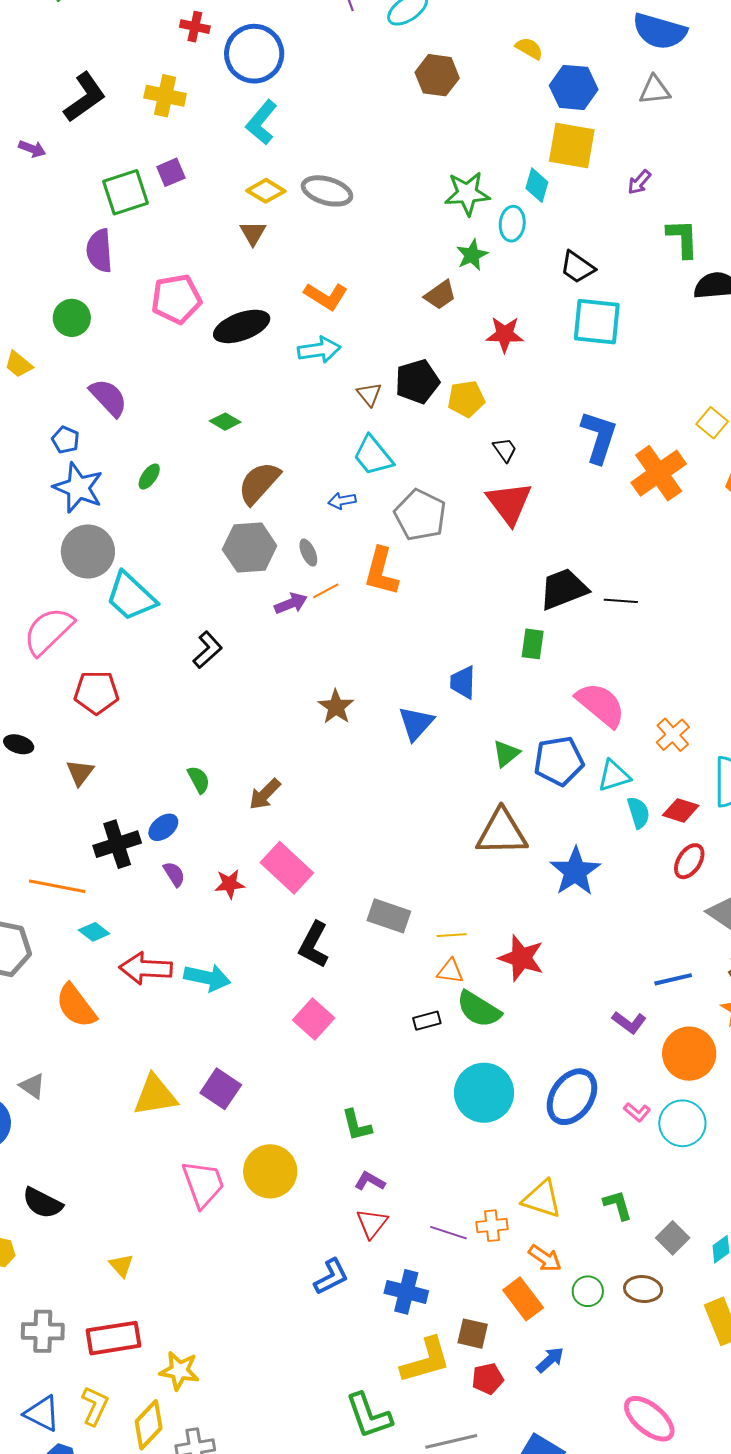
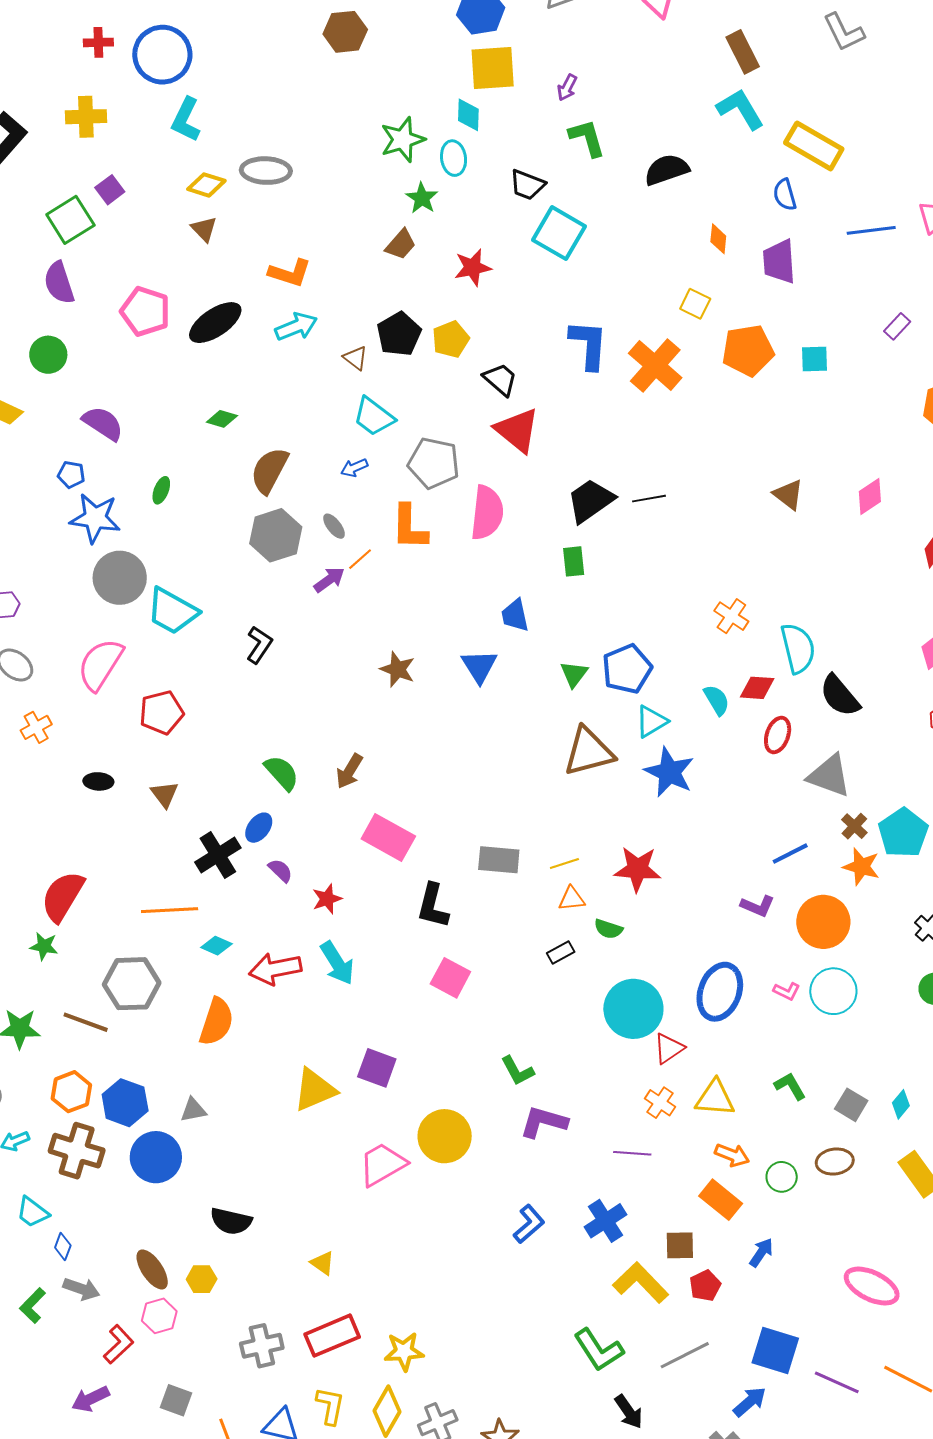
green L-shape: (683, 238) -> (587, 138), moved
pink pentagon: (176, 299) -> (145, 311), turned -30
cyan square: (597, 322) -> (559, 233), turned 38
black trapezoid: (505, 450) -> (500, 379), size x1.4
pink semicircle: (601, 705) -> (487, 513), moved, turned 70
cyan triangle: (614, 776) -> (651, 721), moved
green semicircle: (199, 780) -> (282, 773), size x1.4
red star: (230, 884) -> (327, 899), moved
cyan arrow: (207, 978) -> (337, 963), turned 60
orange semicircle: (76, 1006) -> (216, 1022), turned -111
green semicircle: (479, 1009) -> (608, 929), size x0.6
gray triangle: (32, 1086) -> (193, 1110), turned -32
purple L-shape: (370, 1181) -> (544, 1122), size x1.6
pink trapezoid: (203, 1184) -> (382, 1164), turned -86
red triangle: (372, 1223) -> (669, 1048), moved, turned 32
orange cross: (492, 1226) -> (660, 1103), moved, turned -36
blue cross: (406, 1292) -> (605, 1221), turned -33
yellow L-shape: (426, 1360) -> (641, 1283), turned -104

